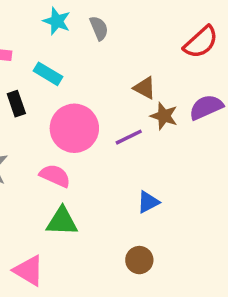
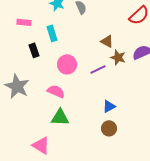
cyan rectangle: (48, 74) -> (52, 33), turned 42
pink circle: (74, 128) -> (67, 64), size x0.7
brown circle: (139, 260) -> (109, 128), moved

